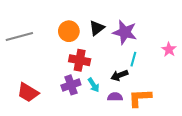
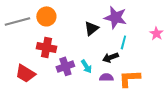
black triangle: (97, 28) -> (91, 28), moved
orange circle: (69, 31) -> (46, 16), moved
red cross: (80, 60) -> (46, 47), moved

